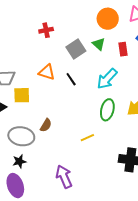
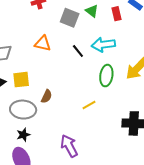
gray square: (76, 49) -> (70, 18), turned -30
black line: (71, 79) -> (78, 51), moved
cyan arrow: (107, 79) -> (103, 45), turned 45
yellow square: (22, 95) -> (21, 80), moved

